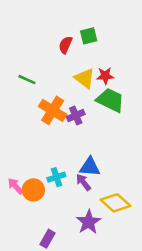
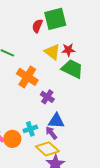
green square: (89, 36) -> (55, 19), size x1.6
purple cross: (76, 116) -> (47, 97), moved, turned -32
yellow diamond: (116, 203) -> (47, 149), moved

